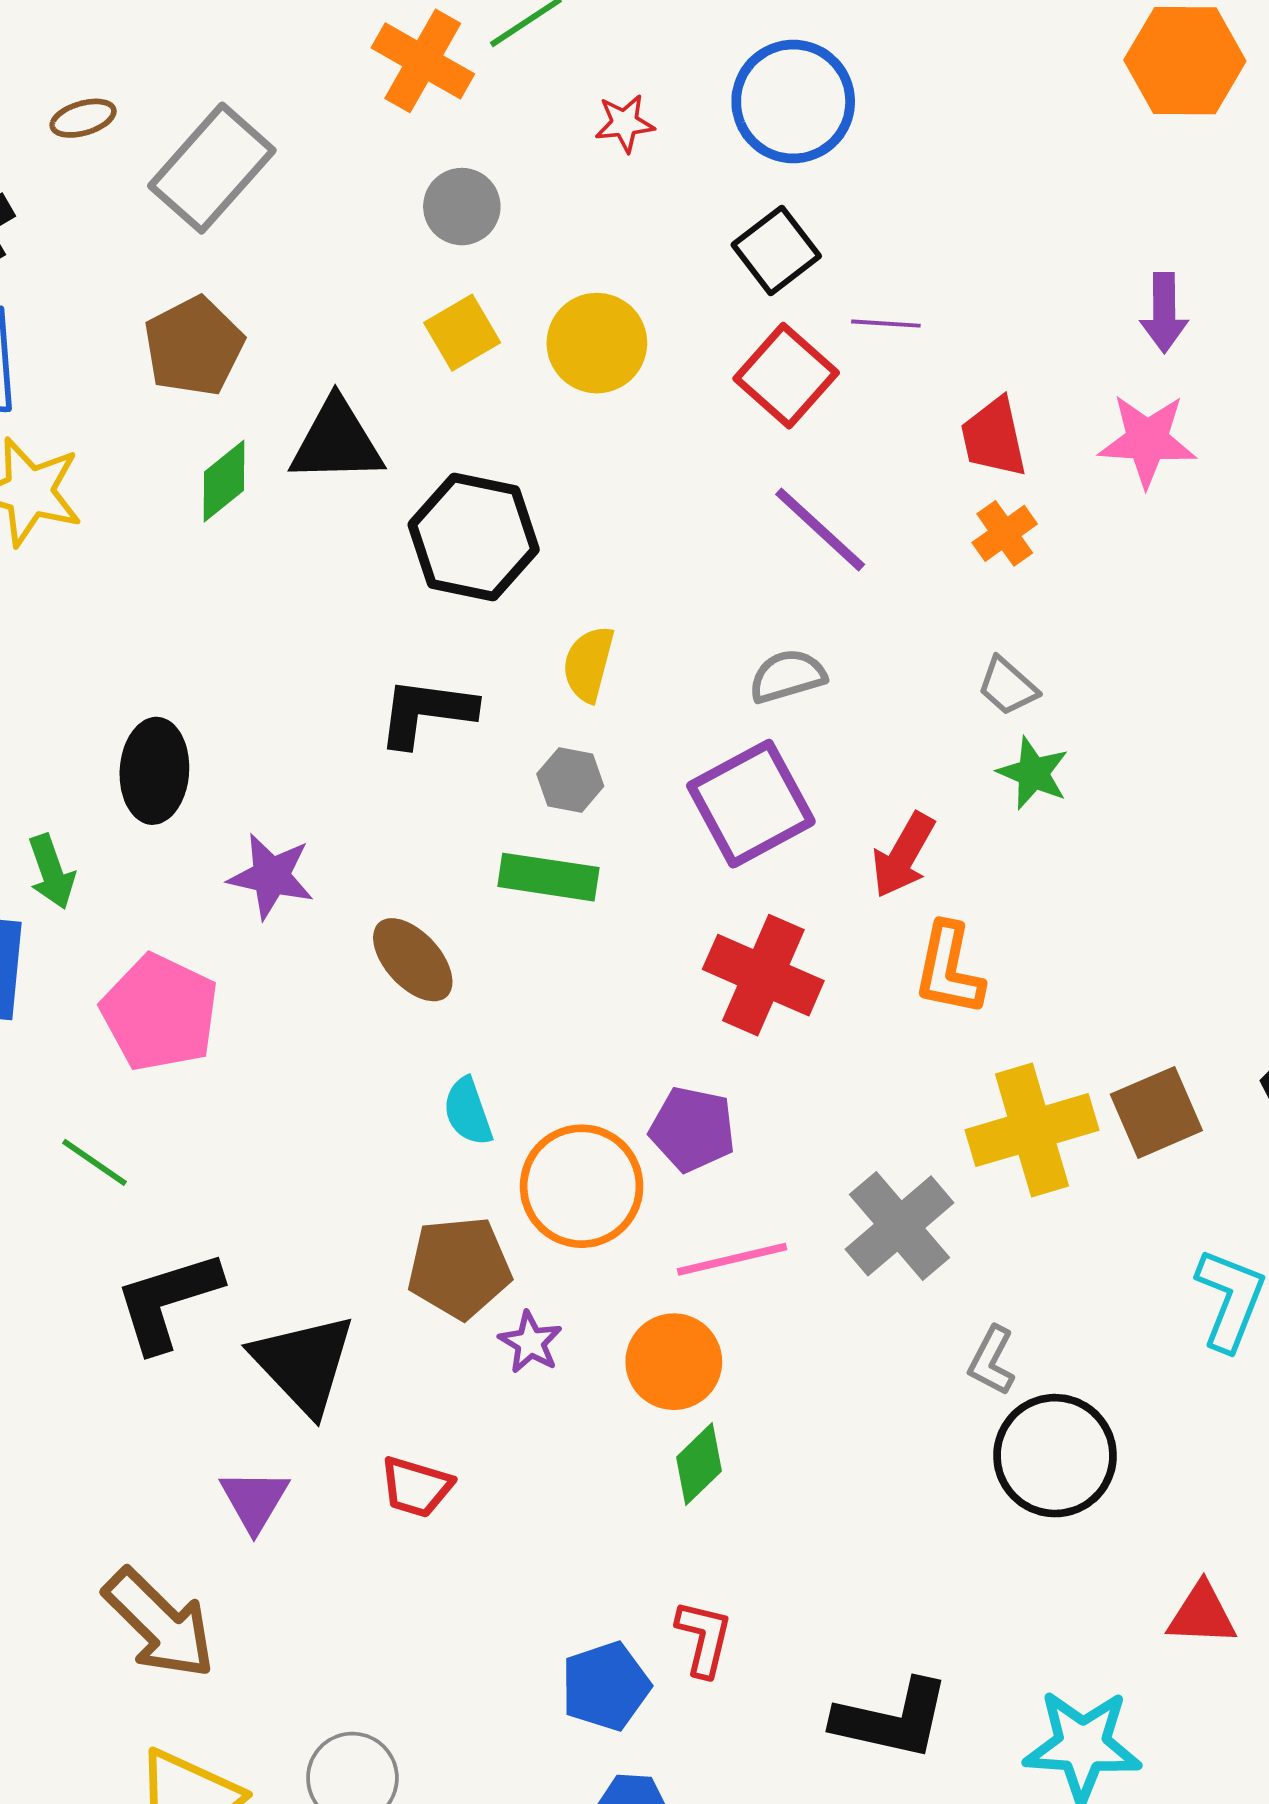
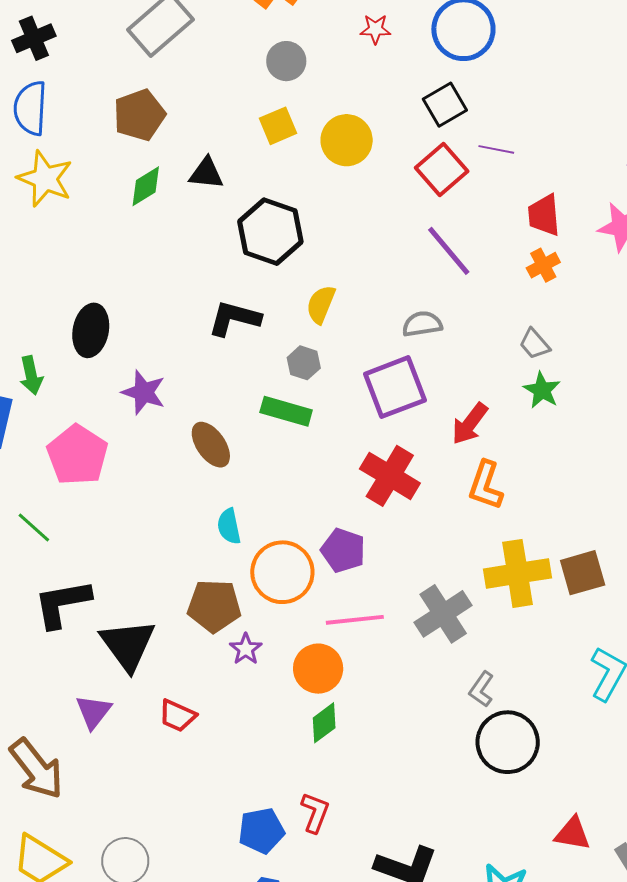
black triangle: (337, 441) -> (206, 173), size x0.7

